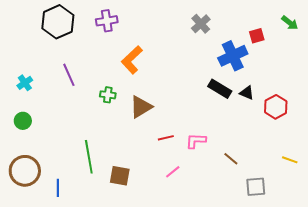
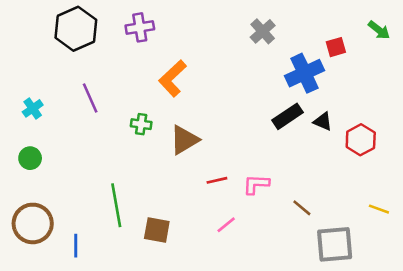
black rectangle: (220, 89) -> (288, 116), turned -65
gray square: (256, 187) -> (335, 244), size x1.4

